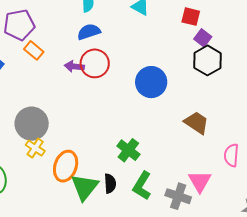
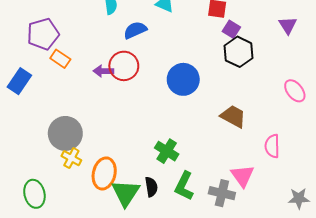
blue semicircle: (89, 32) -> (135, 30), moved

